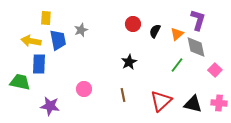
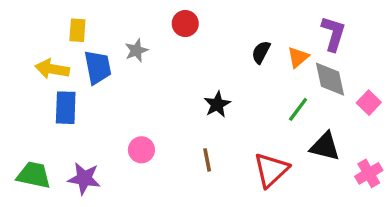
red circle: (133, 24) -> (185, 24), moved
pink square: (215, 70) -> (369, 103), moved
green trapezoid: (20, 82) -> (34, 175), moved
pink cross: (219, 103) -> (369, 173), turned -35
black triangle: (193, 104) -> (325, 146), moved

